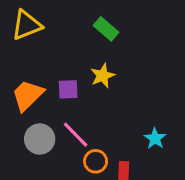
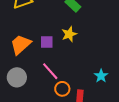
gray circle: (40, 139) -> (17, 77), moved

